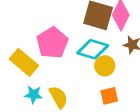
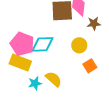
pink pentagon: (52, 43) -> (22, 44), moved
cyan diamond: (93, 49) -> (43, 44), moved

